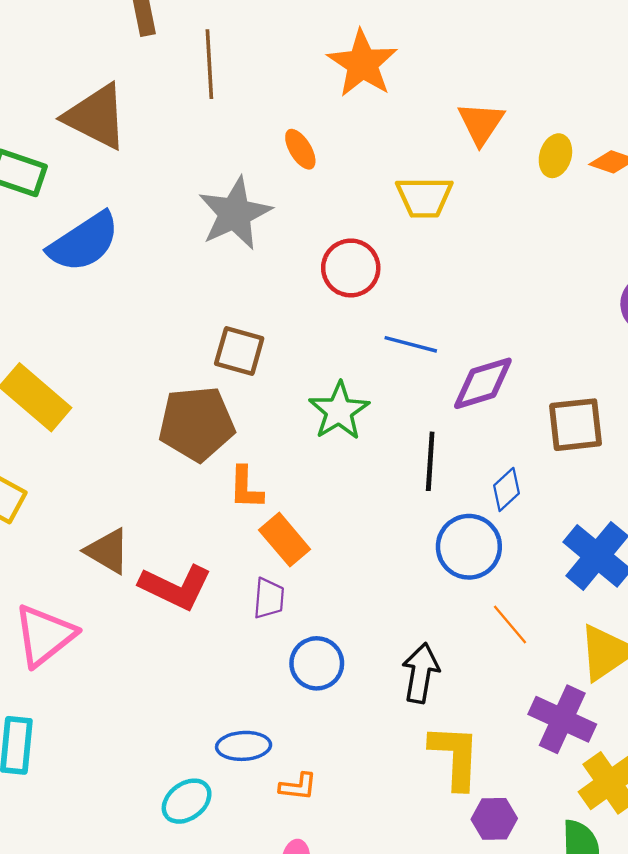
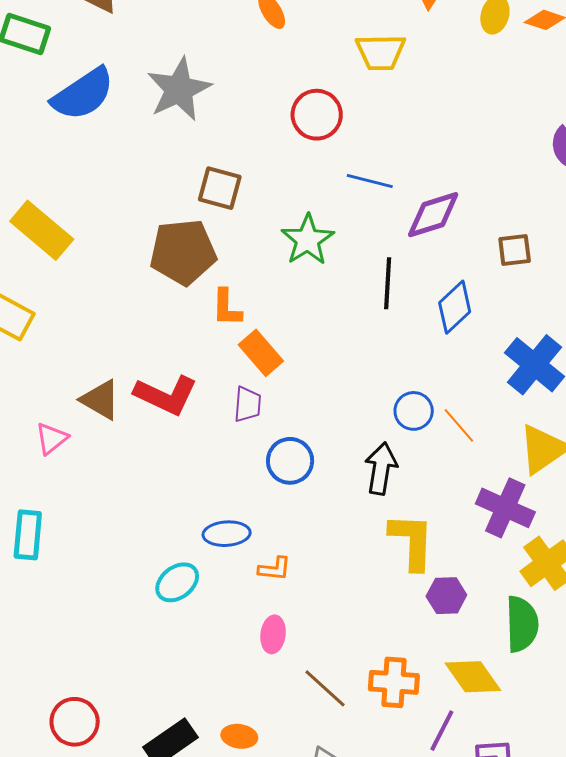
gray star: (235, 213) -> (179, 89), moved
brown square: (576, 425) -> (515, 250), size x0.7
blue diamond: (507, 489) -> (455, 307), size x1.4
blue circle: (469, 547) -> (414, 411), moved, size x0.7
brown triangle: (108, 551) -> (100, 400), moved
pink triangle: (44, 635) -> (52, 438), size x0.6

